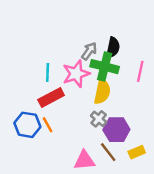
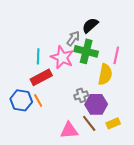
black semicircle: (113, 48) -> (90, 25), moved, turned -144
pink star: (76, 74) -> (62, 57), turned -30
yellow semicircle: (102, 92) -> (105, 74), moved
gray cross: (99, 119) -> (81, 95), turned 32

